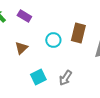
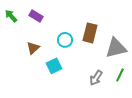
cyan square: (38, 77) -> (54, 66), moved
gray arrow: (65, 78) -> (96, 78), moved

